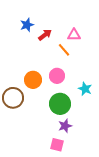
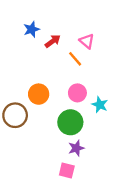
pink triangle: (74, 35) -> (87, 41), turned 40
pink circle: (57, 76) -> (77, 93), moved

